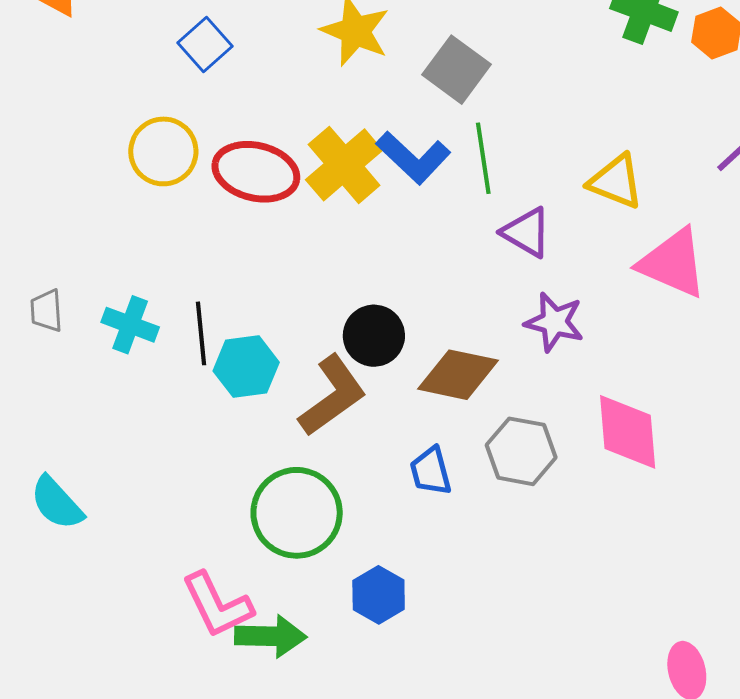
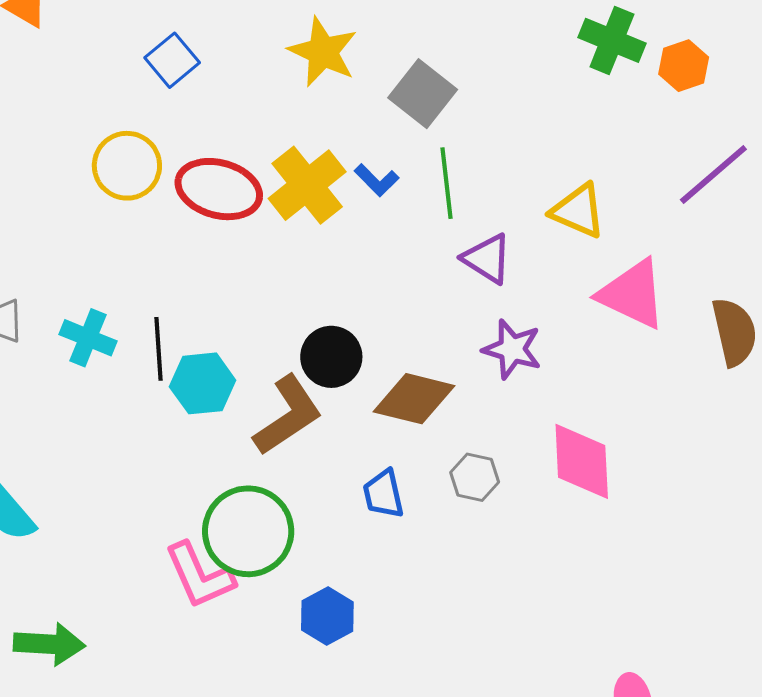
blue L-shape: (413, 158) -> (377, 180), size x0.6
gray hexagon: (521, 451) -> (475, 477), size x0.7
pink L-shape: (217, 605) -> (199, 576), moved
green arrow: (271, 636) -> (49, 644), moved

